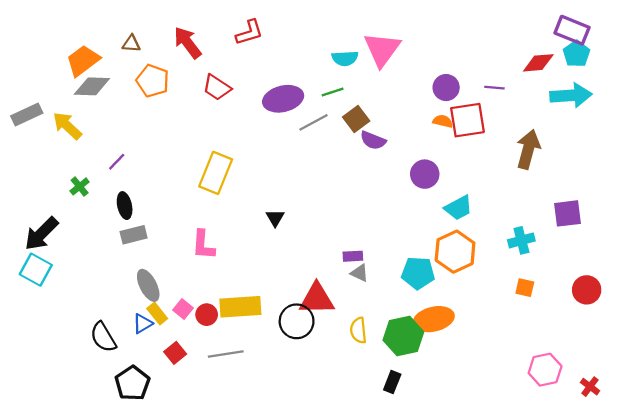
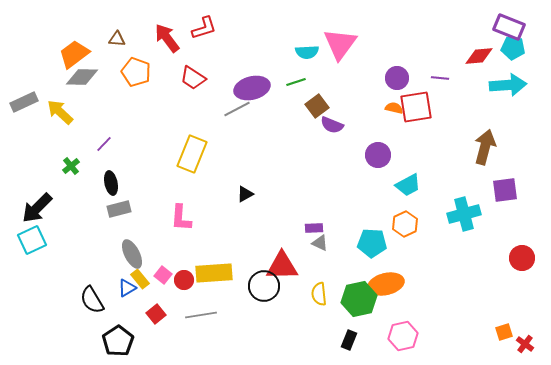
red L-shape: (249, 32) -> (204, 28), moved
cyan pentagon: (576, 54) -> (513, 48), turned -30
gray line: (313, 122) -> (237, 109), moved
brown arrow: (528, 149) -> (485, 147), moved
black triangle: (275, 218) -> (245, 194), turned 30
cyan cross: (521, 240) -> (464, 214), size x1.4
orange hexagon: (455, 252) -> (405, 224), size x0.7
cyan square: (36, 270) -> (32, 240), turned 36
orange square: (525, 288) -> (504, 332), moved, turned -30
pink hexagon: (545, 370) -> (403, 336), moved

